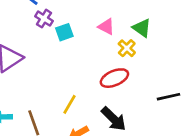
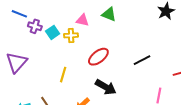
yellow cross: (127, 48) -> (71, 35), moved, turned -32
yellow line: (70, 104) -> (63, 75), moved

